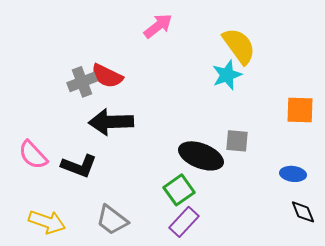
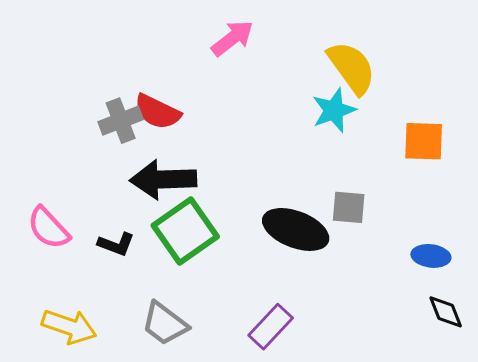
orange square: (300, 110) -> (424, 141), moved
black L-shape: (79, 166) -> (116, 244), size x0.7
green square: (179, 190) -> (185, 231), moved, size x1.4

